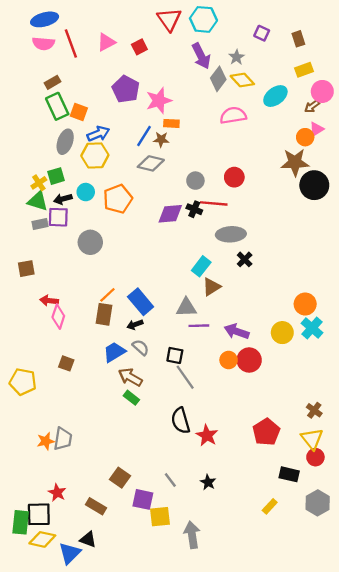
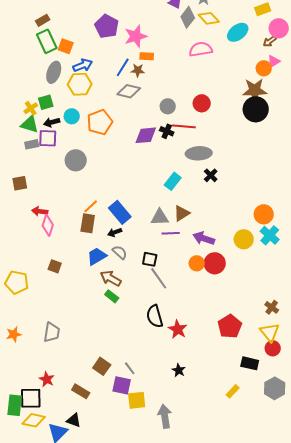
black circle: (314, 185) -> (256, 109), moved
brown triangle: (211, 287) -> (182, 213), moved
orange star: (46, 441) -> (14, 334), moved
gray line: (170, 480) -> (130, 368), moved

